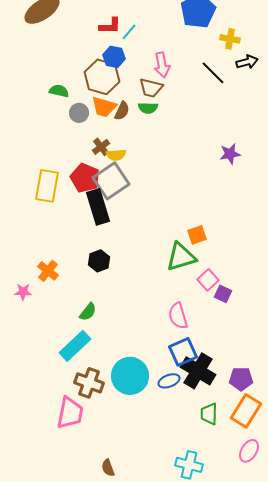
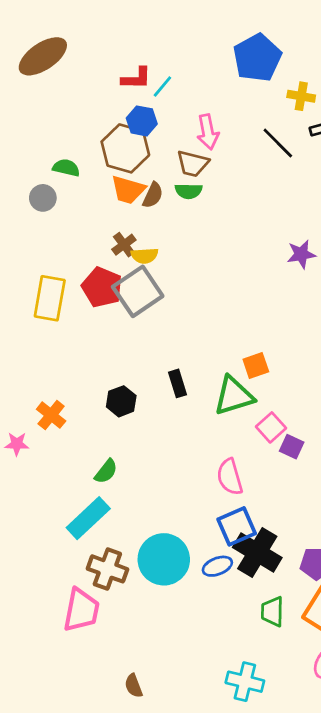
gray circle: (79, 113) -> (43, 198), moved
black rectangle: (98, 207) -> (178, 383), moved, size x0.6

